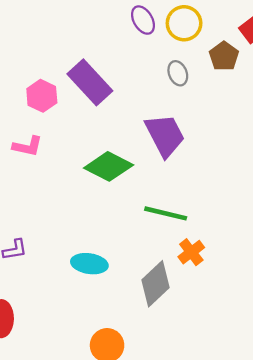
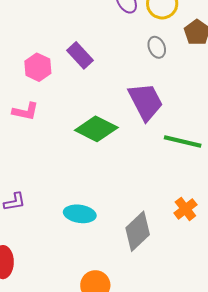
purple rectangle: (90, 82) -> (80, 55), size x0.7
green line: (166, 213) -> (183, 142), moved
orange cross: (191, 252) -> (185, 209), moved

